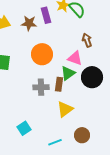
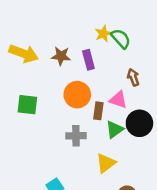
purple rectangle: (46, 15) -> (88, 60), moved
green triangle: (68, 73) -> (115, 130), moved
brown rectangle: (59, 84) -> (98, 111), moved

